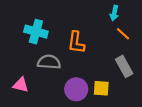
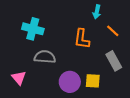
cyan arrow: (114, 13) -> (97, 12), moved
orange L-shape: (76, 42) -> (82, 39), moved
pink triangle: (21, 85) -> (19, 78), turned 35

